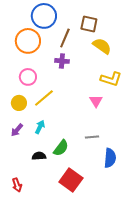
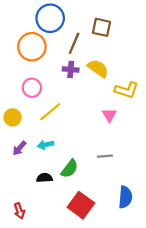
yellow semicircle: (102, 46) -> (98, 68), moved
yellow circle: (19, 103) -> (13, 117), moved
cyan arrow: (40, 127) -> (46, 145), turned -128
blue semicircle: (110, 158) -> (125, 197), moved

